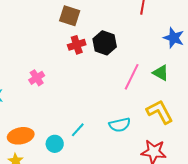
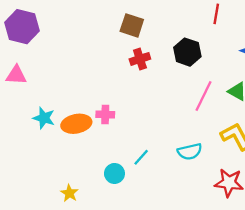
black hexagon: (105, 43) -> (187, 52), moved
pink cross: (37, 78) -> (105, 114), moved, turned 35
orange ellipse: (21, 136) -> (76, 124), moved

